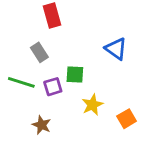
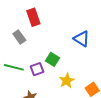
gray rectangle: (39, 52) -> (19, 37), moved
green square: (75, 75) -> (53, 59), turned 32

